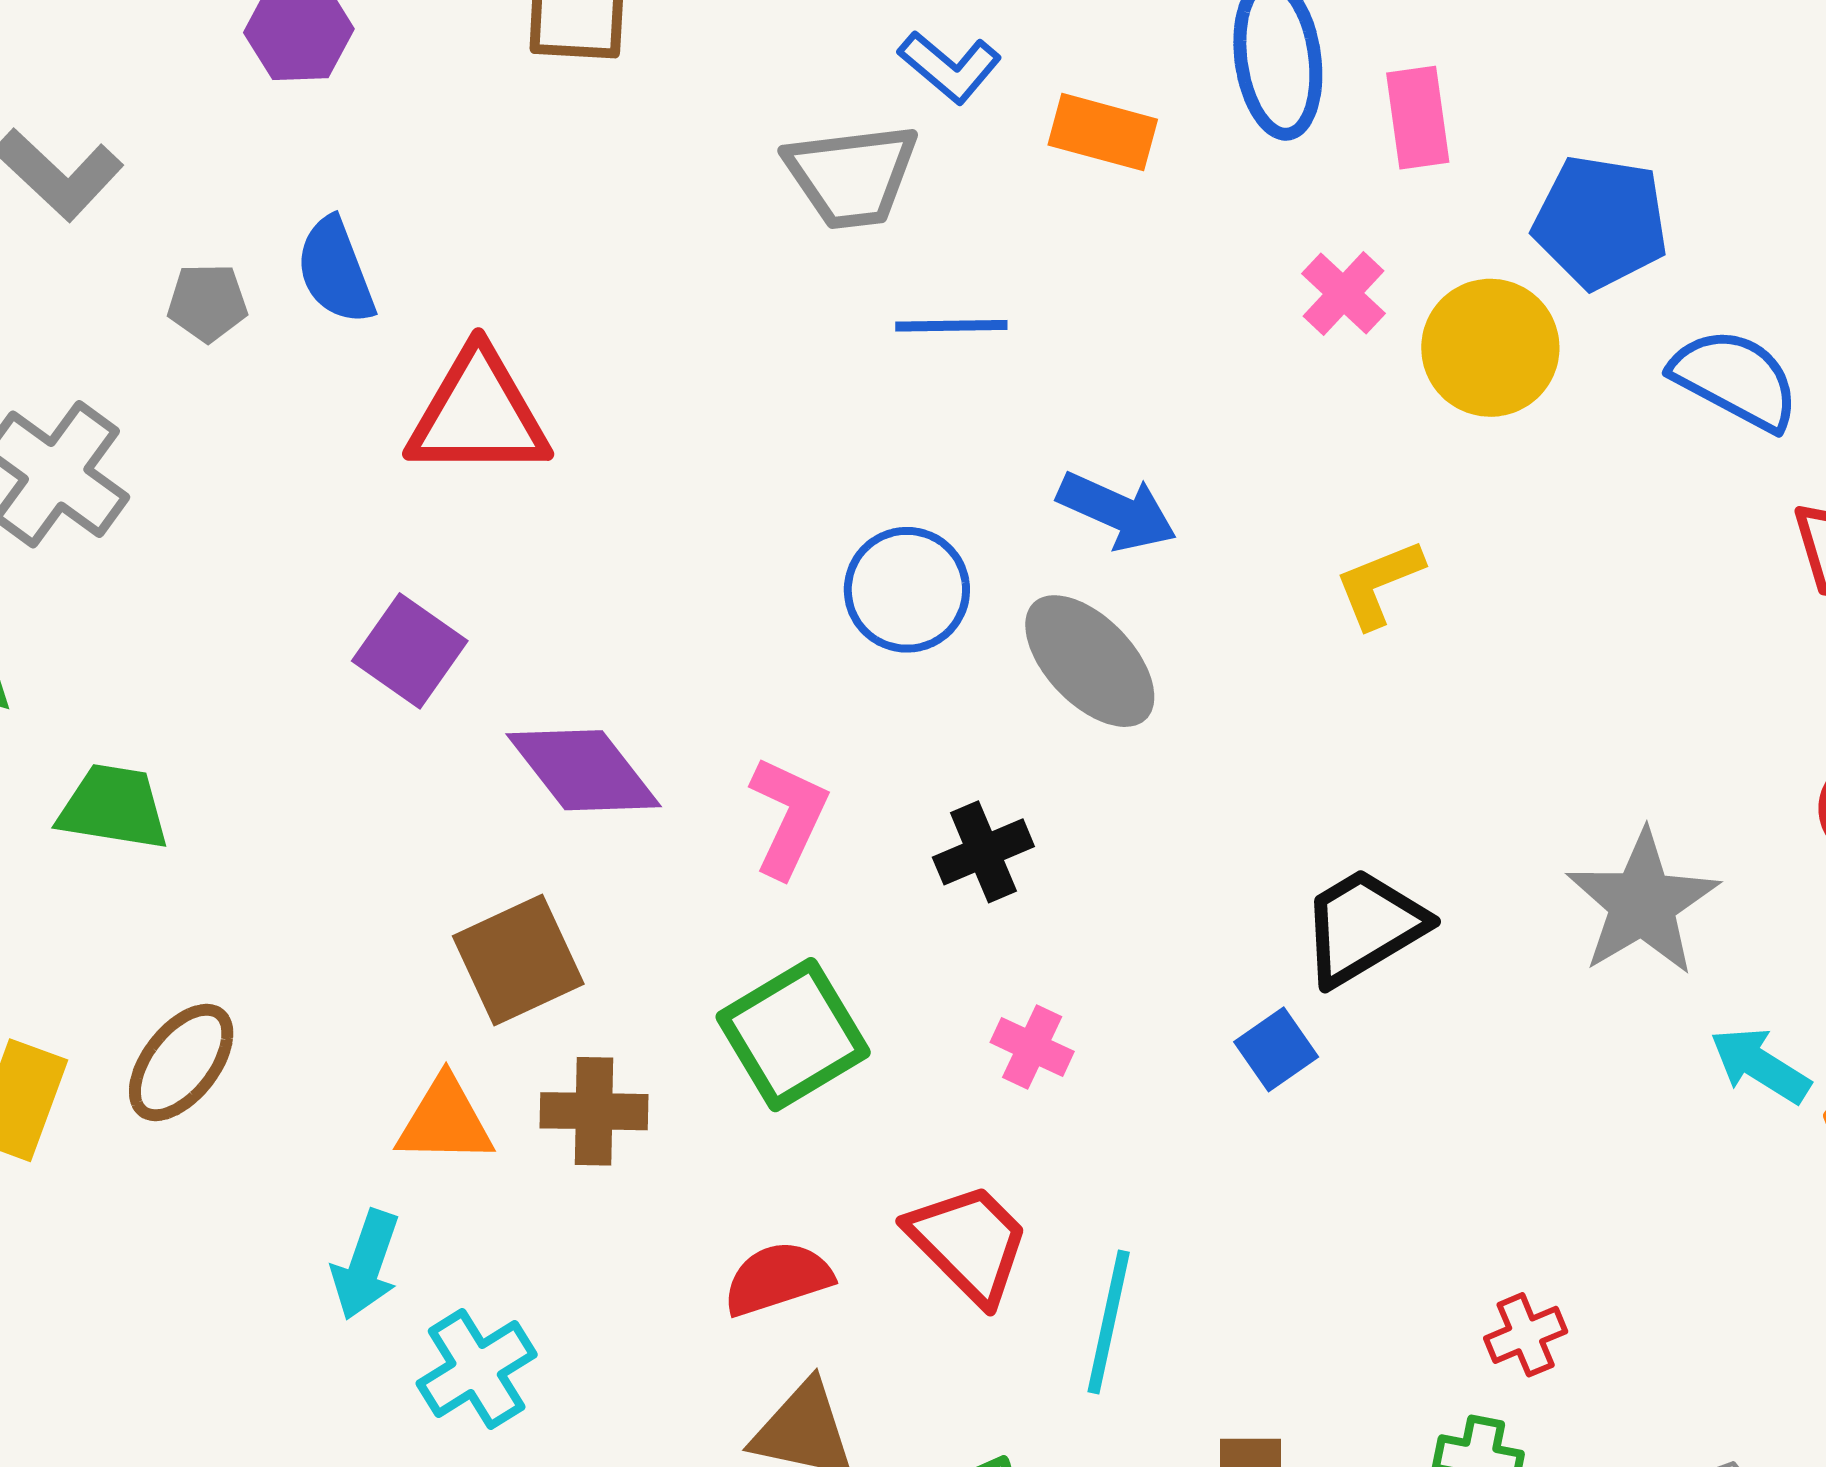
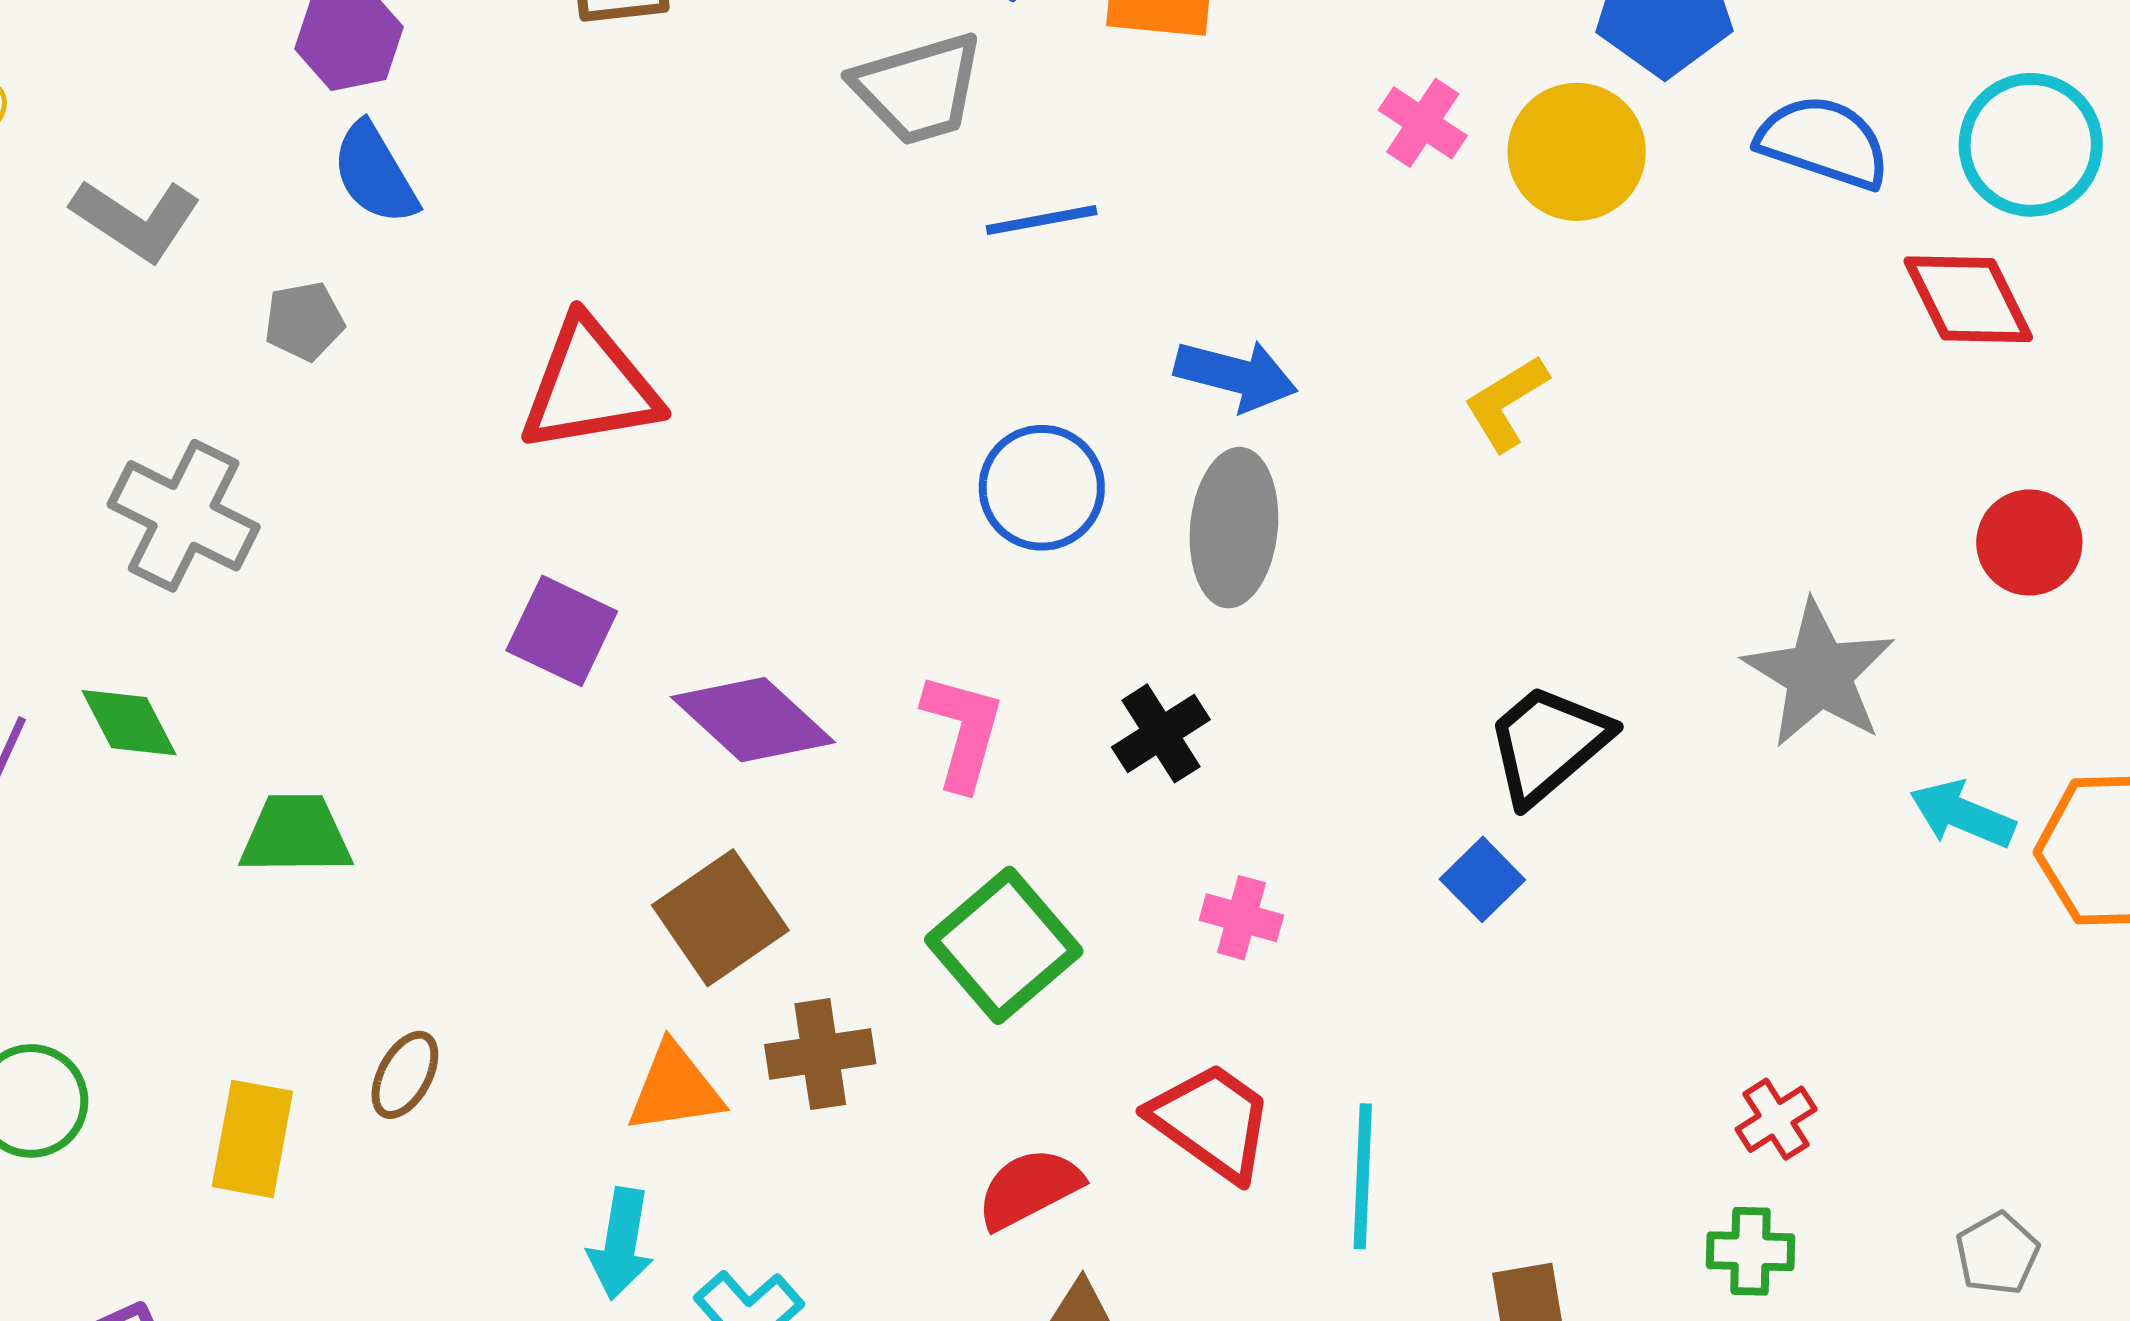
blue semicircle: (335, 271) -> (375, 174), moved
gray ellipse: (1090, 661) -> (1234, 528), turned 59
brown ellipse: (181, 1062) -> (405, 1075), size x0.7

